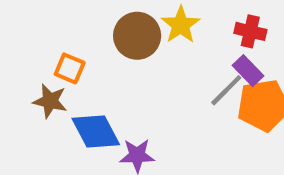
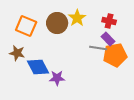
orange square: (70, 68) -> (26, 26), moved, size x1.5
gray line: (226, 90) -> (98, 48), turned 54

